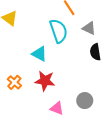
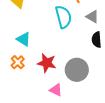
cyan triangle: (39, 54) -> (24, 39), moved
gray circle: (85, 101) -> (77, 70), moved, size x1.5

